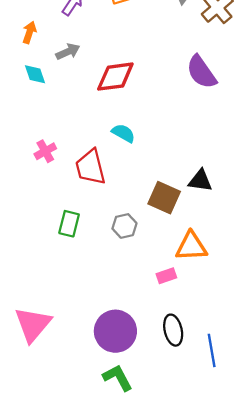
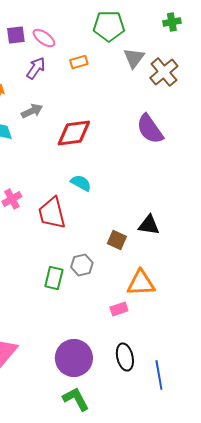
brown square: (164, 198) -> (117, 240), size x0.7
green rectangle: (69, 224) -> (54, 278), moved

